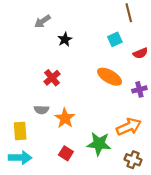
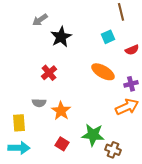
black star: (65, 39) -> (61, 37), size x1.5
orange arrow: (129, 127) -> (127, 107), moved
brown cross: (133, 160) -> (113, 150), moved

